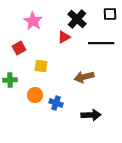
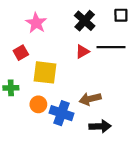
red triangle: (64, 37) -> (82, 52), moved
yellow square: (41, 66) -> (45, 72), size x1.6
brown arrow: (84, 77) -> (90, 99), moved
blue cross: (56, 103) -> (61, 113), size x1.5

